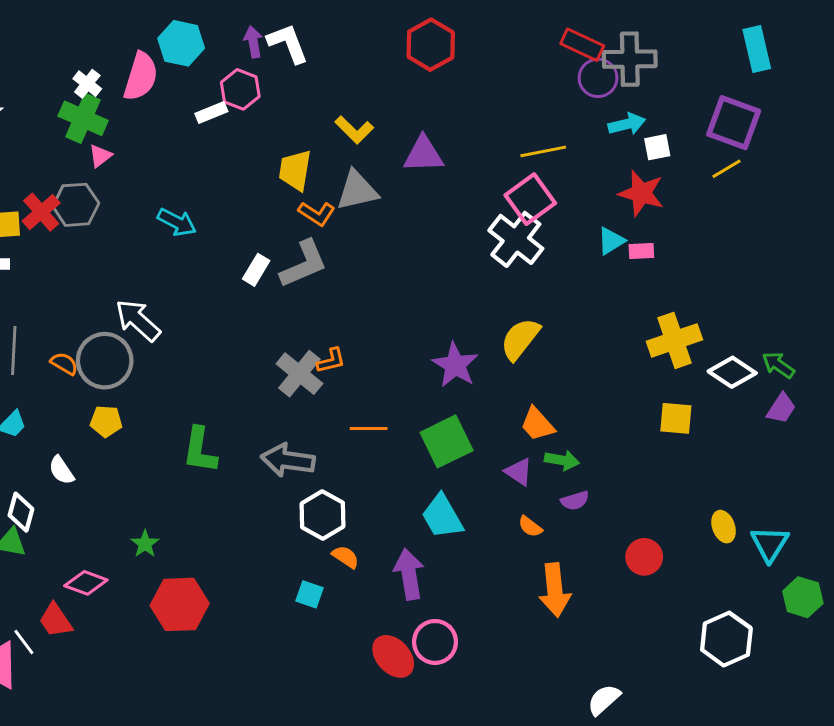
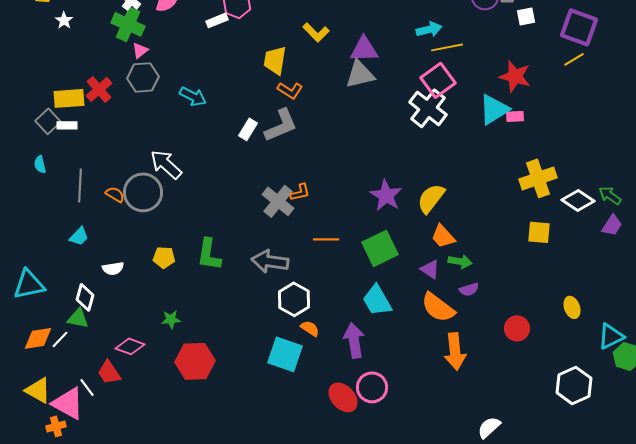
cyan arrow: (627, 124) -> (429, 29), moved
white square: (657, 147) -> (526, 16), moved
gray triangle: (357, 190) -> (360, 74), moved
gray hexagon: (76, 205) -> (143, 77), moved
cyan triangle: (611, 241) -> (494, 109), size x1.6
yellow semicircle: (520, 339) -> (431, 198), moved
yellow pentagon: (106, 421) -> (164, 257), moved
white semicircle: (61, 470) -> (113, 268), turned -65
orange semicircle: (530, 527) -> (438, 307), size x2.0
green star: (145, 544) -> (171, 319), turned 30
cyan triangle: (770, 544) -> (611, 336), moved, turned 32
cyan square: (309, 594) -> (285, 354), size x1.8

